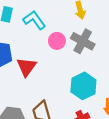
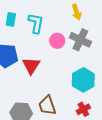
cyan L-shape: (34, 20) -> (36, 23), turned 50

